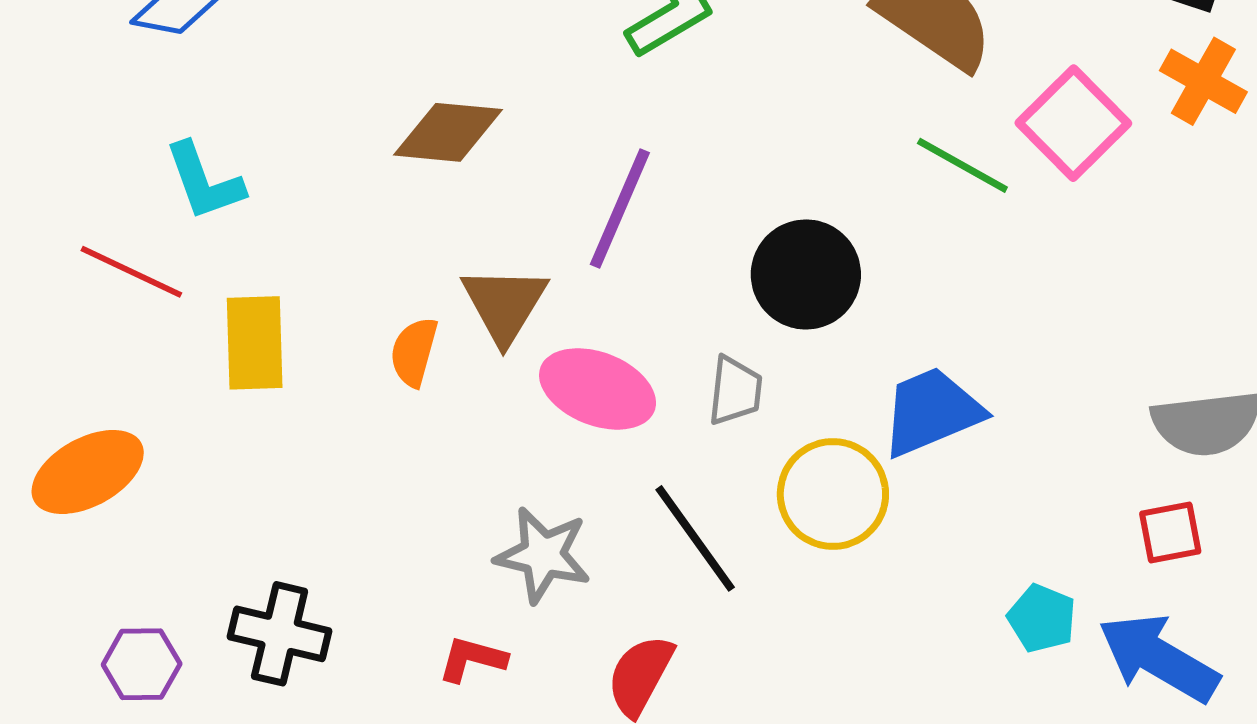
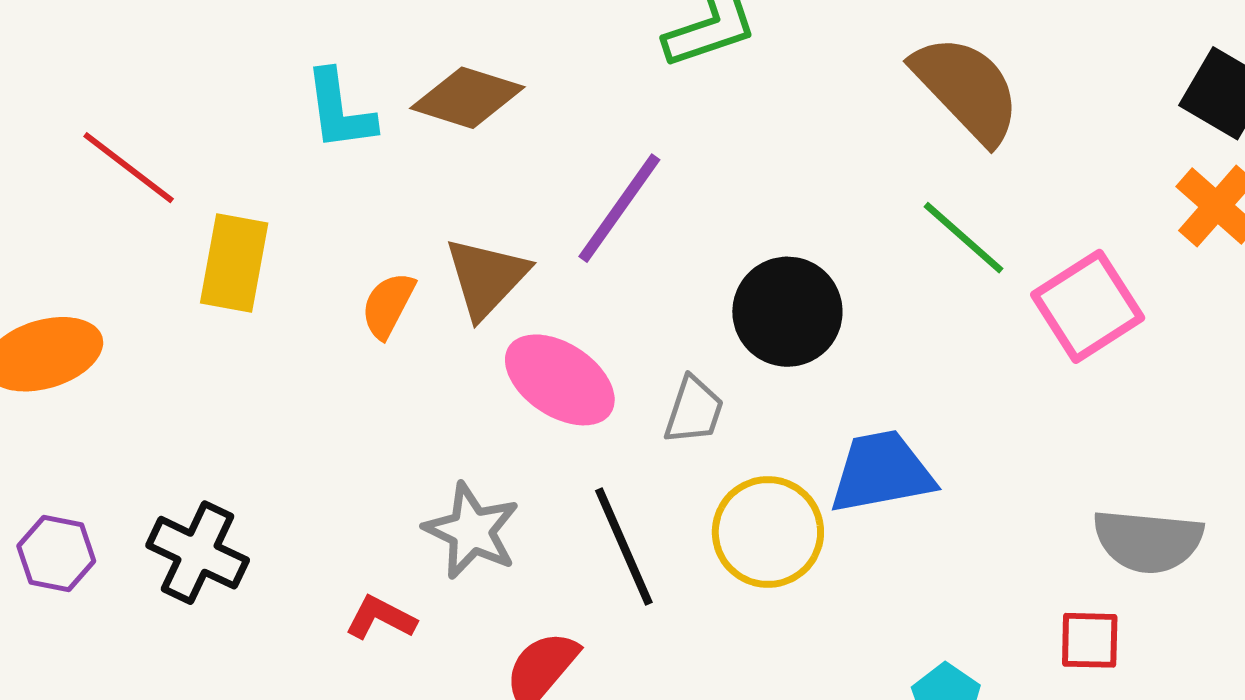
pink square: (1073, 123) -> (1088, 306), moved
cyan L-shape: (204, 181) -> (340, 110), moved

